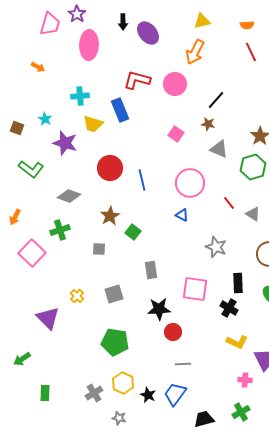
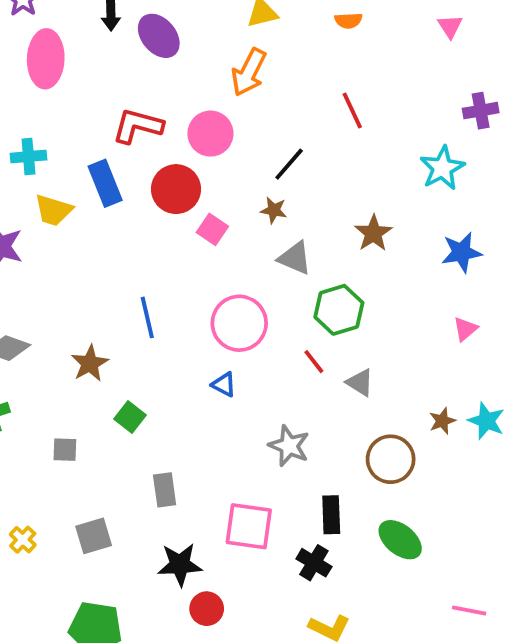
red line: (251, 52) -> (352, 111), moved
green hexagon: (253, 167) -> (339, 310), moved
red circle: (110, 168) -> (176, 189), moved
brown star: (110, 216) -> (90, 363), moved

